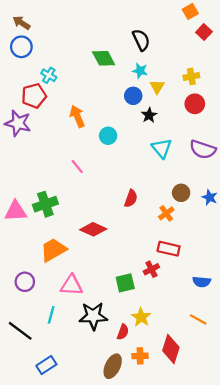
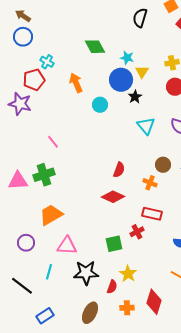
black semicircle: (141, 40) -> (140, 18), moved, turned -138
blue circle: (133, 96) -> (121, 80), size x1.5
orange arrow: (77, 116) -> (76, 83), moved
cyan circle: (108, 136) -> (100, 105), moved
pink line: (77, 167) -> (53, 142), moved
orange cross: (166, 213) -> (150, 183), turned -32
red diamond: (93, 229) -> (113, 197), moved
brown ellipse: (113, 366) -> (90, 313), moved

